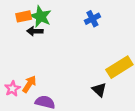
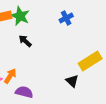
black arrow: (35, 31) -> (25, 41), moved, turned 40

